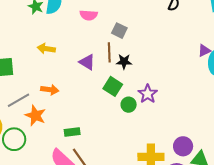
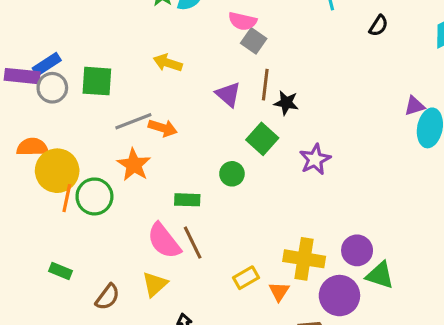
gray square: (119, 31) -> (254, 41), moved
gray line: (19, 100) -> (133, 121), moved
green circle: (129, 105) -> (232, 174), moved

